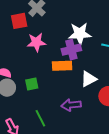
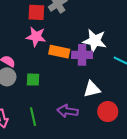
pink star: (36, 42) -> (36, 37), moved
orange rectangle: (62, 66) -> (59, 52), moved

